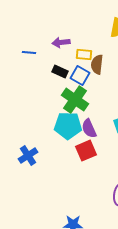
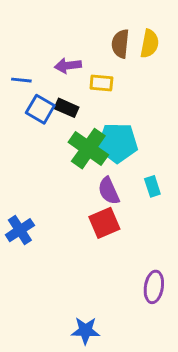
brown semicircle: (97, 65) -> (120, 44), moved
blue square: (80, 76) -> (40, 109), moved
cyan pentagon: (68, 126) -> (117, 143), moved

